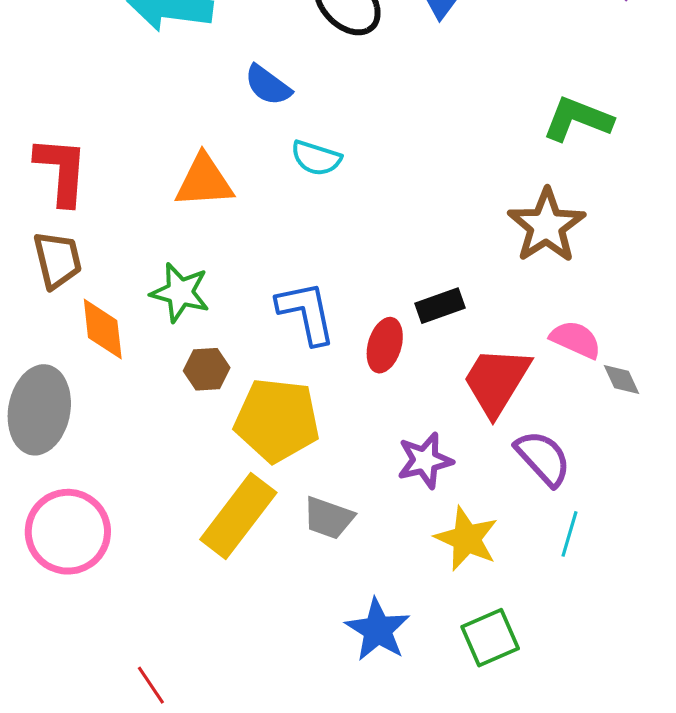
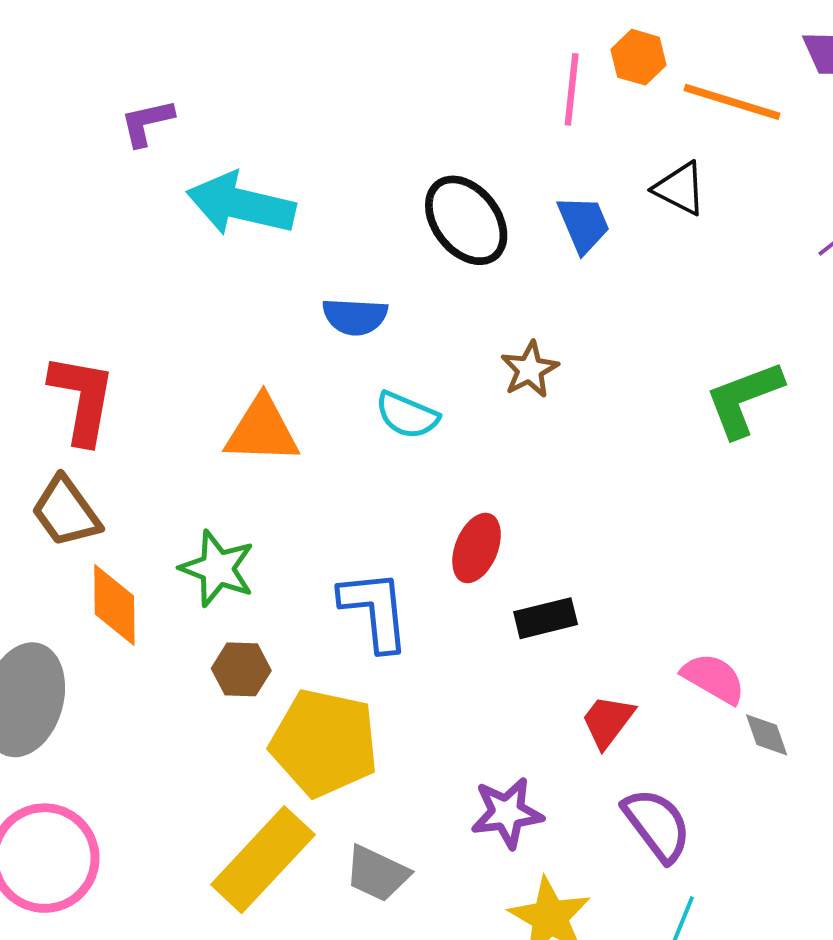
blue semicircle: (268, 85) -> (355, 317), turned -39
green L-shape: (578, 119) -> (744, 399), turned -48
brown star: (546, 226) -> (530, 369), moved, size x0.6
brown trapezoid: (58, 260) -> (66, 512), turned 152
red ellipse: (385, 345) -> (477, 548), moved
red trapezoid: (496, 381) -> (608, 721), size x0.6

